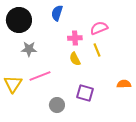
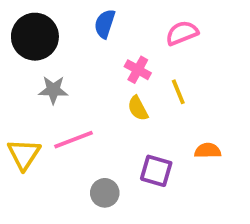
pink semicircle: (99, 28) -> (182, 33), moved
pink cross: (75, 38) -> (138, 70), turned 32
orange semicircle: (124, 84) -> (208, 151), moved

